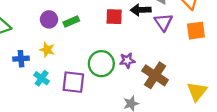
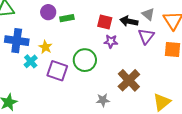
yellow star: (47, 50) -> (45, 47), moved
blue cross: (21, 59) -> (17, 41), size x1.6
purple star: (127, 60) -> (111, 41), moved

